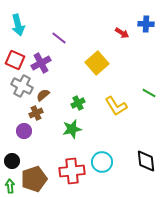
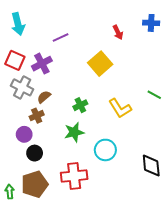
red arrow: (122, 33) -> (118, 32), moved, turned 32
purple line: (59, 38) -> (61, 38), turned -63
black circle: (12, 161) -> (35, 153), moved
cyan circle: (102, 162) -> (105, 150), moved

